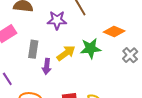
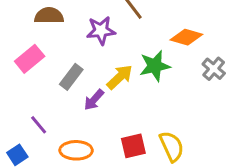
gray rectangle: (33, 49) -> (71, 77), turned 36
purple arrow: (47, 66) -> (94, 100), turned 42

